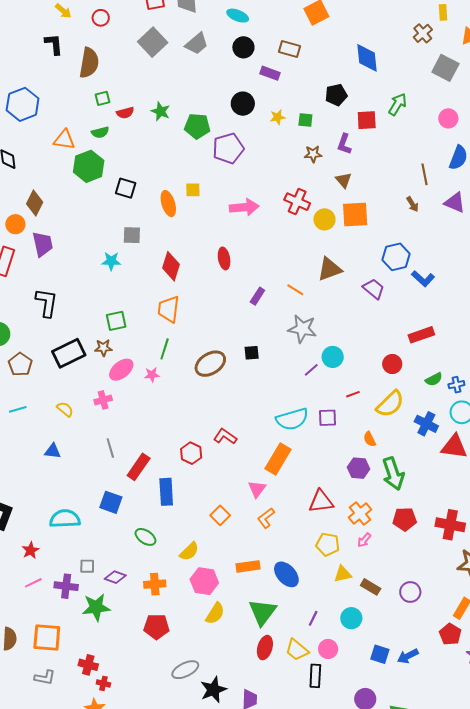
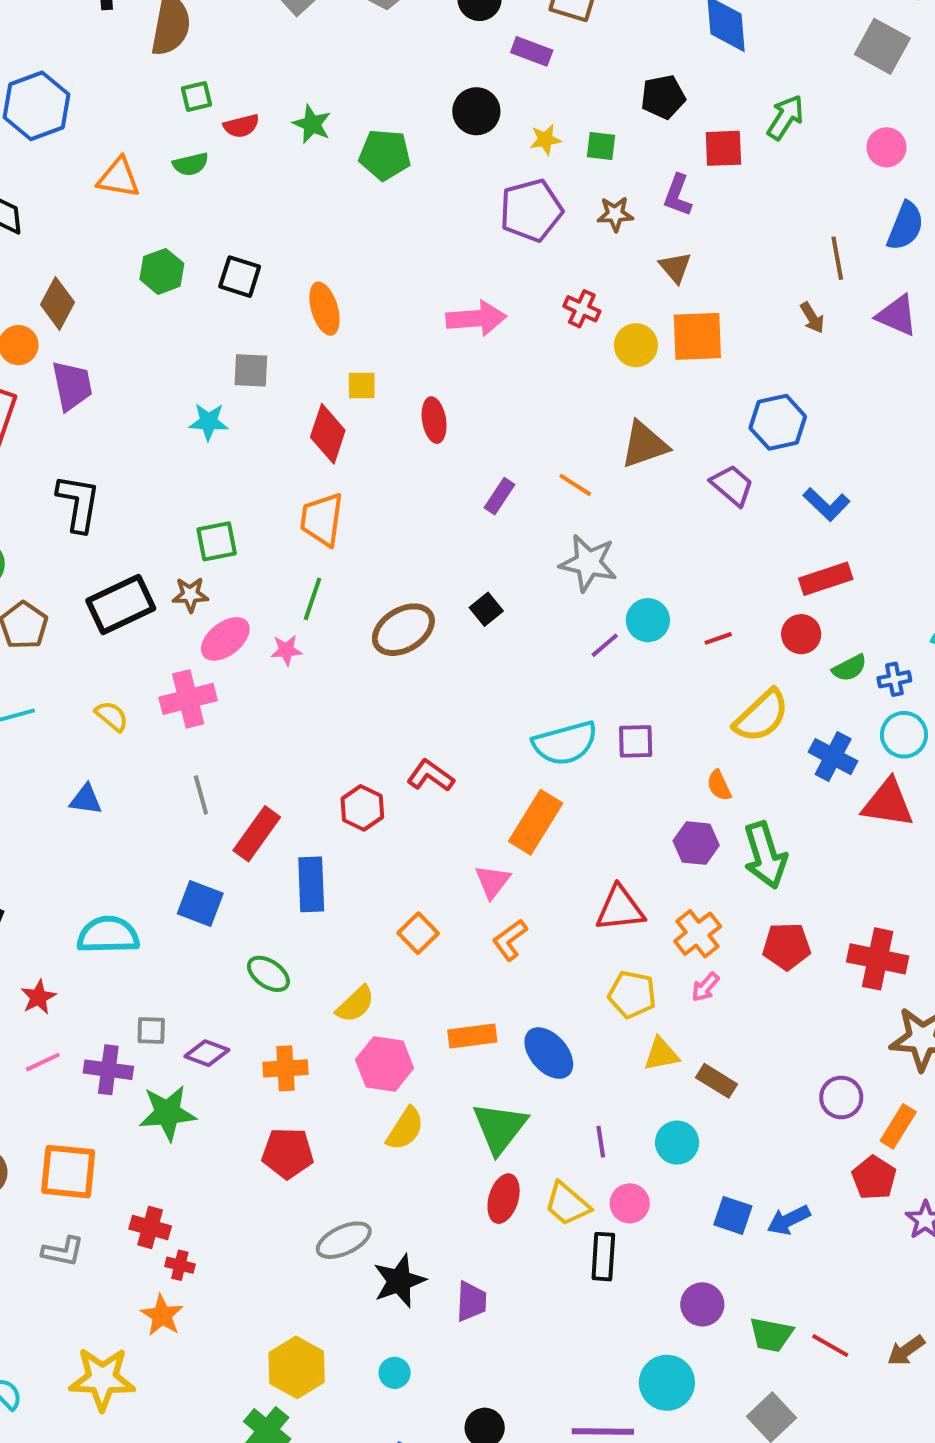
purple pentagon: (228, 148) -> (531, 210), moved
green hexagon: (89, 166) -> (162, 271), moved, size x0.7
yellow square: (193, 190) -> (362, 385), moved
red cross: (297, 202) -> (582, 309), size x0.7
blue L-shape: (423, 279) -> (826, 504), moved
black square: (252, 353) -> (486, 609), turned -35
red circle: (392, 364) -> (801, 634), moved
red line: (353, 394) -> (718, 638), moved
pink cross: (103, 400) -> (188, 699), size x1.5
purple circle: (410, 592) -> (841, 1097), moved
purple line: (313, 618) -> (601, 1142), turned -35

